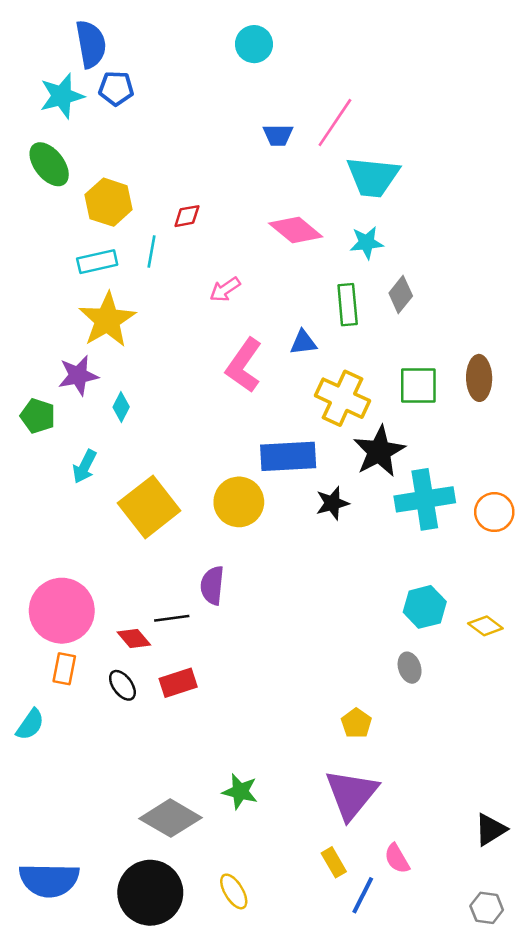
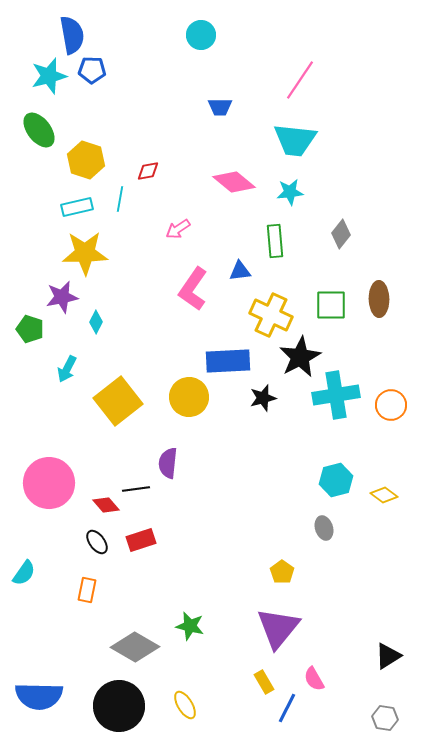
pink line: (335, 123) -> (300, 80), moved
gray diamond: (401, 295) -> (341, 234), moved
yellow star: (107, 320) -> (85, 253), turned 30
orange rectangle: (64, 669) -> (87, 590), moved

